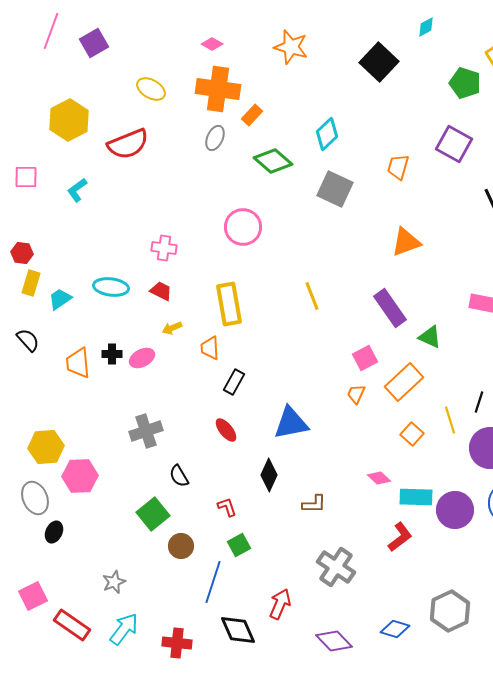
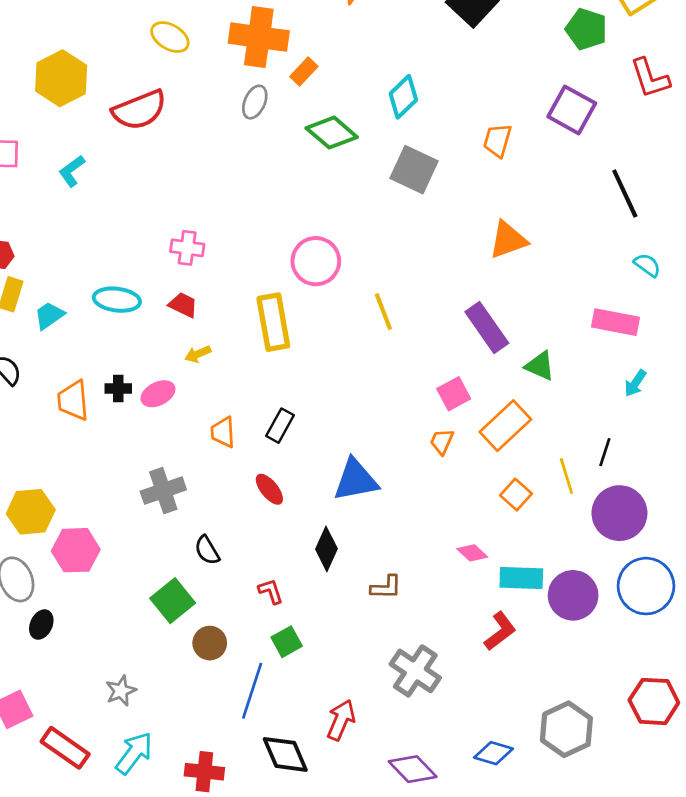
pink circle: (243, 227) -> (316, 261), moved
orange trapezoid: (210, 348) -> (223, 432), moved

